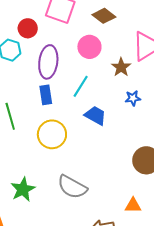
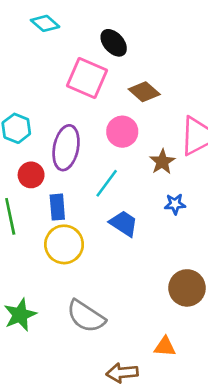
red circle: (28, 28) -> (31, 175), moved
blue rectangle: (46, 95) -> (57, 207), moved

